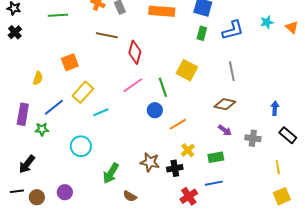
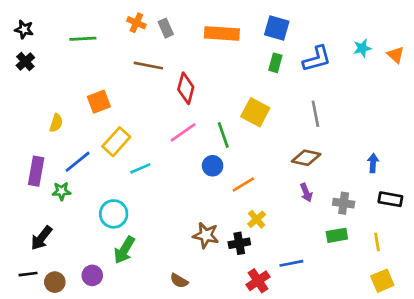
purple arrow: (225, 130) -> (306, 193), turned 32
black rectangle: (288, 135) -> (390, 199), turned -30
green rectangle: (216, 157) -> (337, 235), moved
green arrow: (111, 173) -> (124, 250), moved

